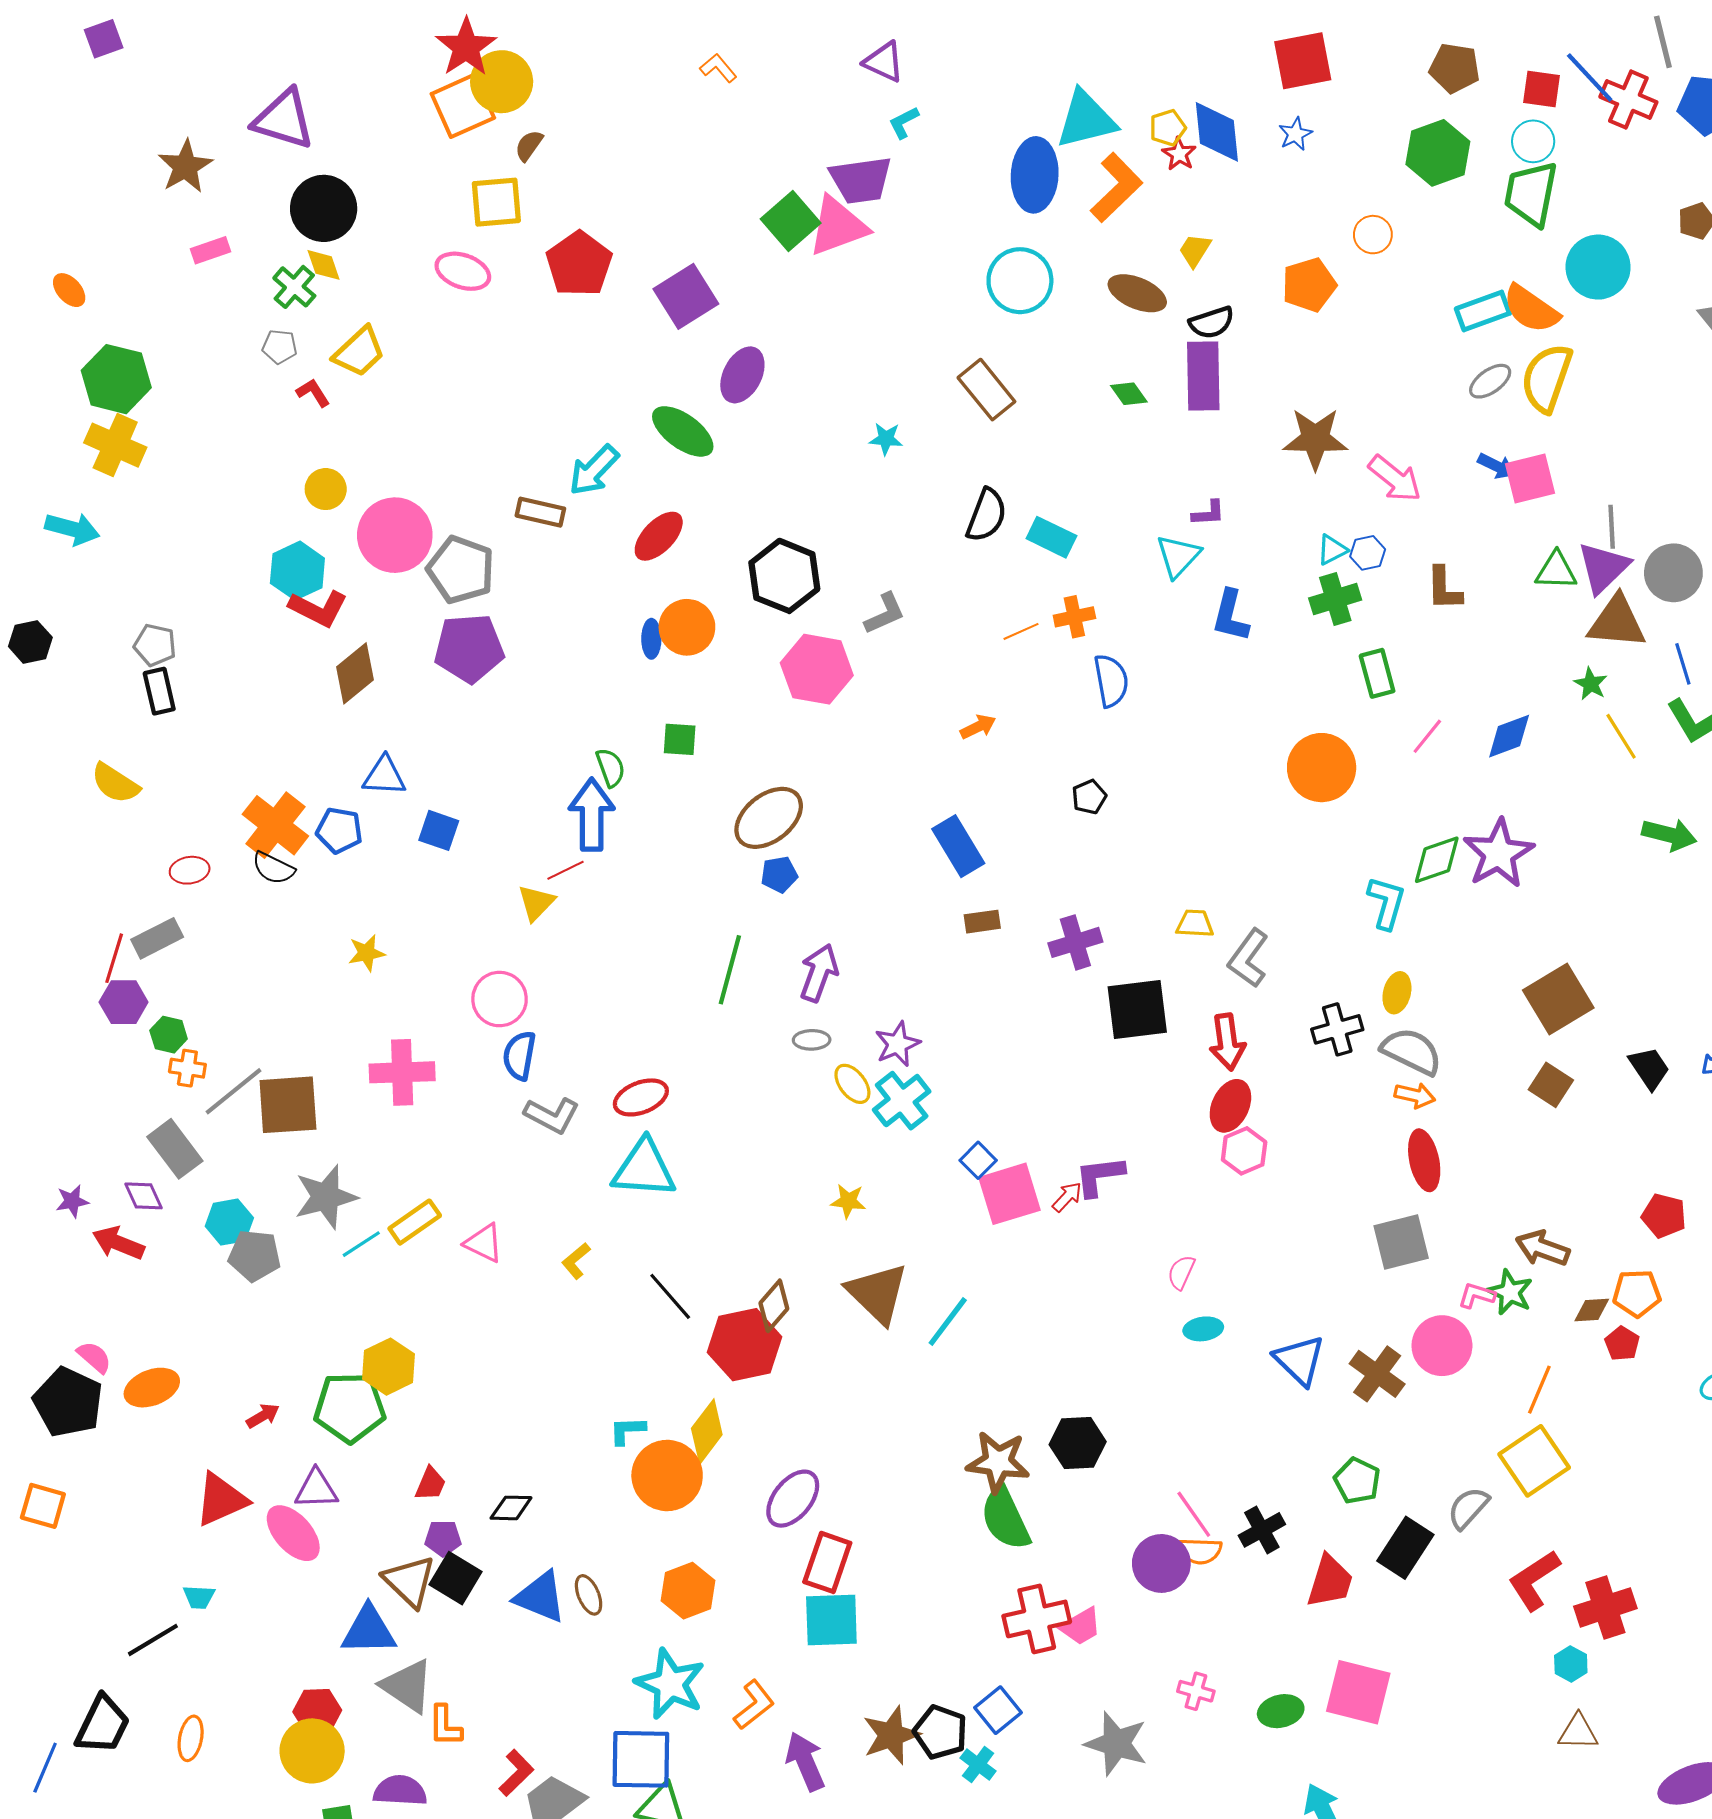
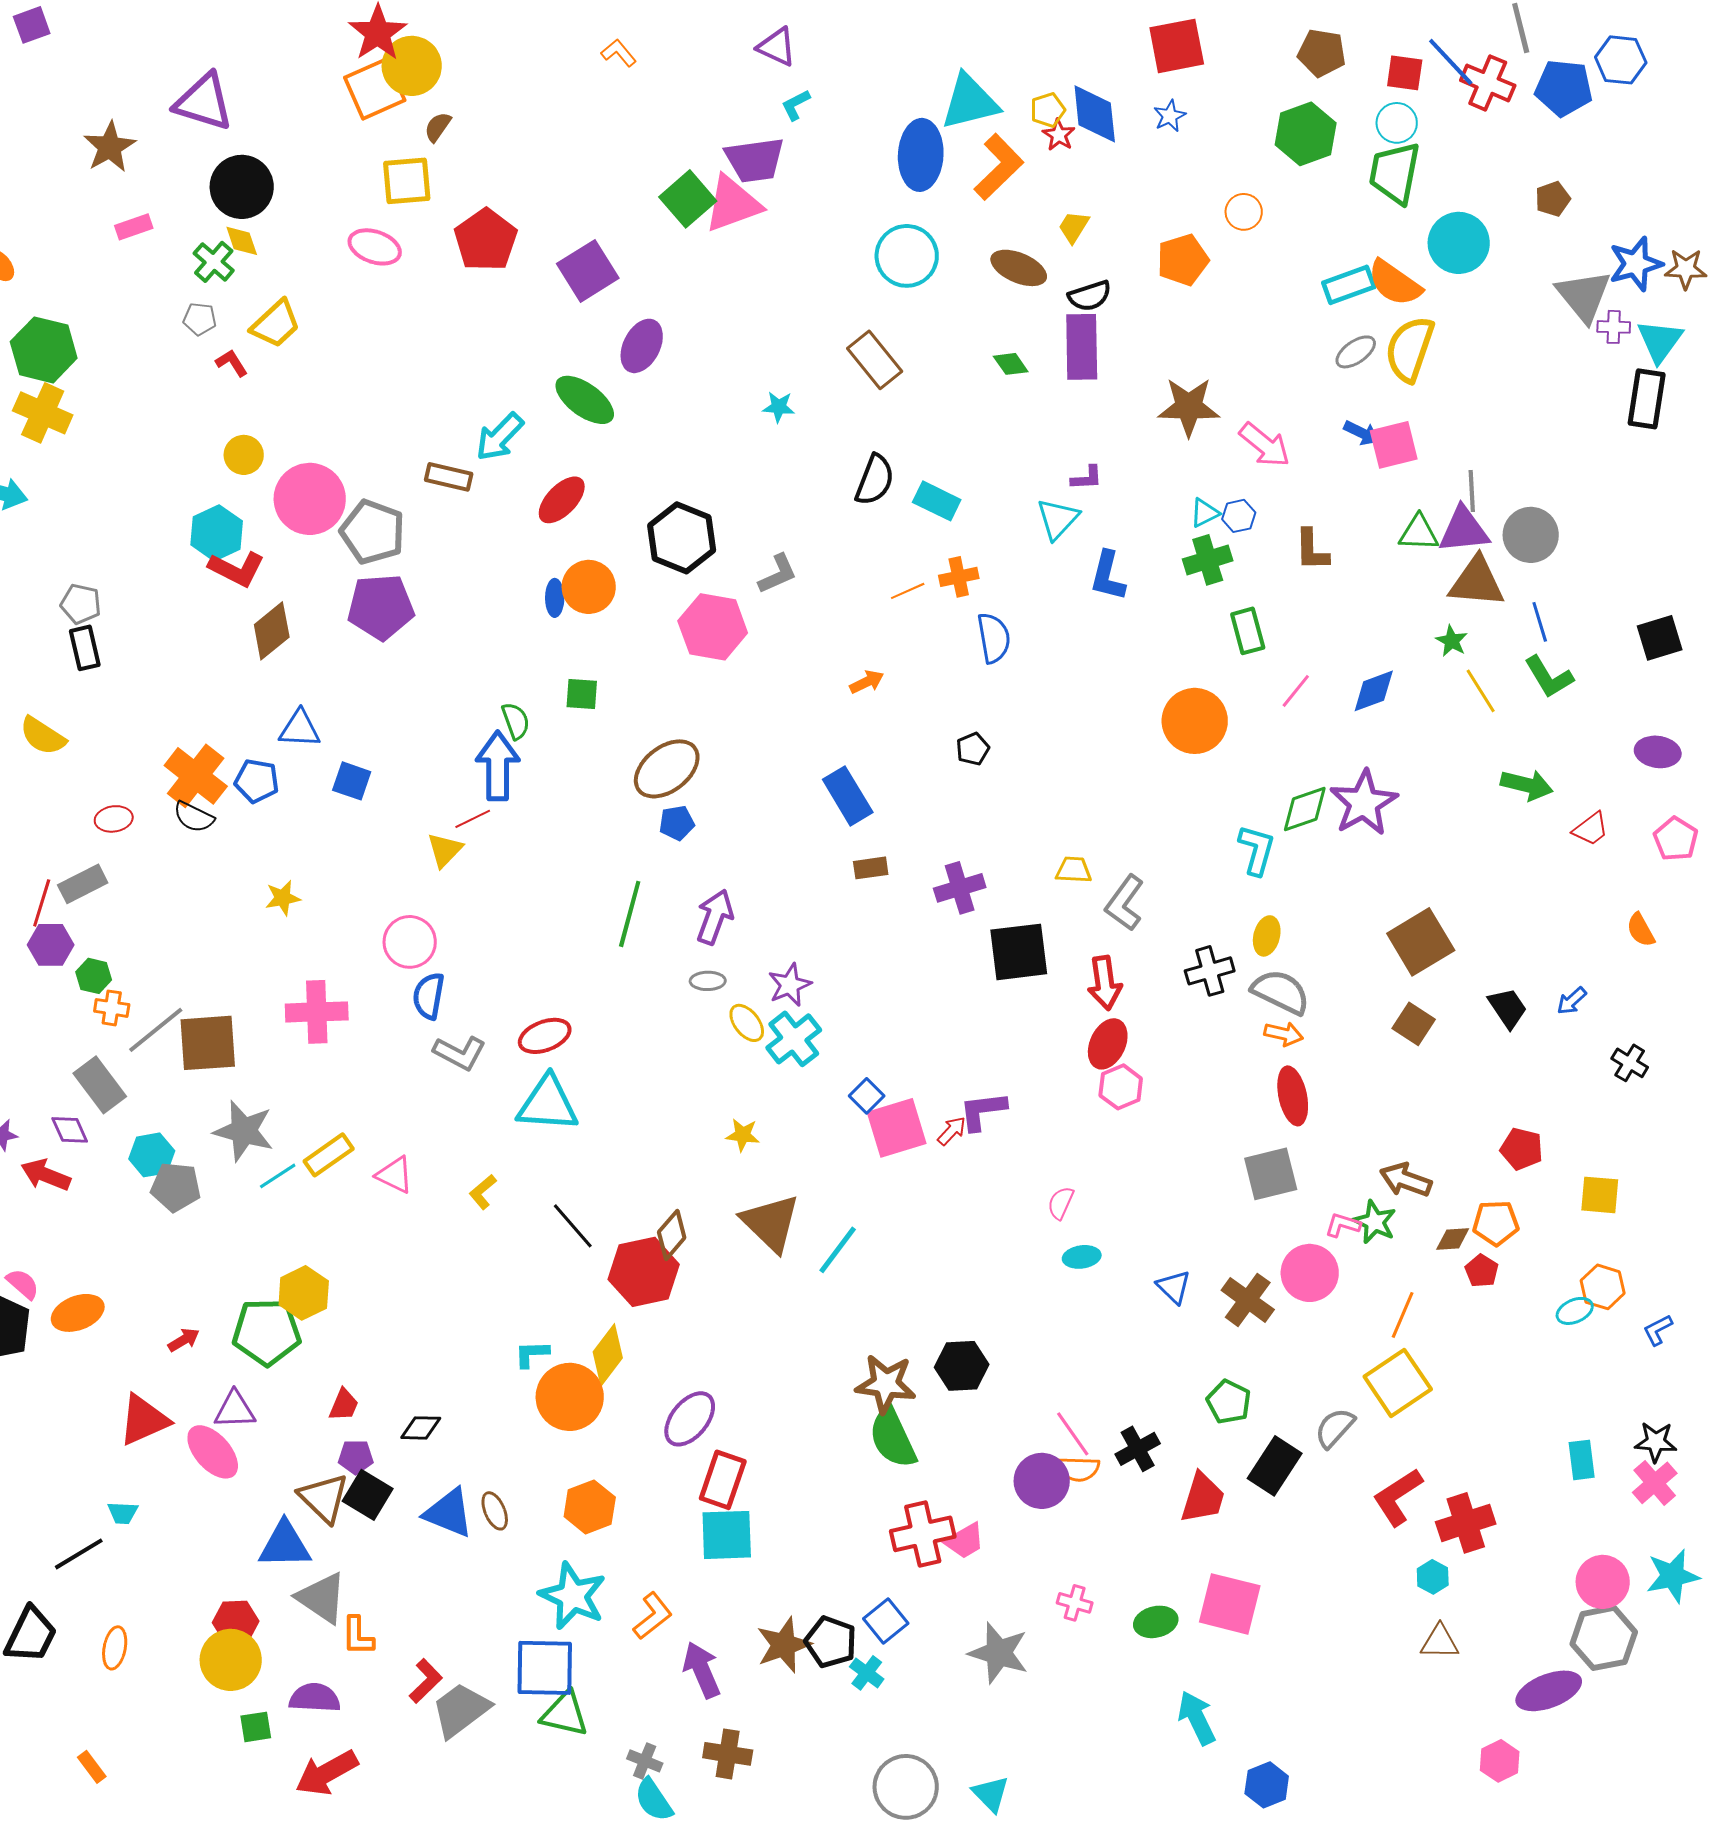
purple triangle: (1603, 568) -> (1464, 530), turned 38
gray star: (326, 1197) -> (244, 1131), turned 30
blue triangle: (1300, 1360) -> (1174, 1287), size x0.7

